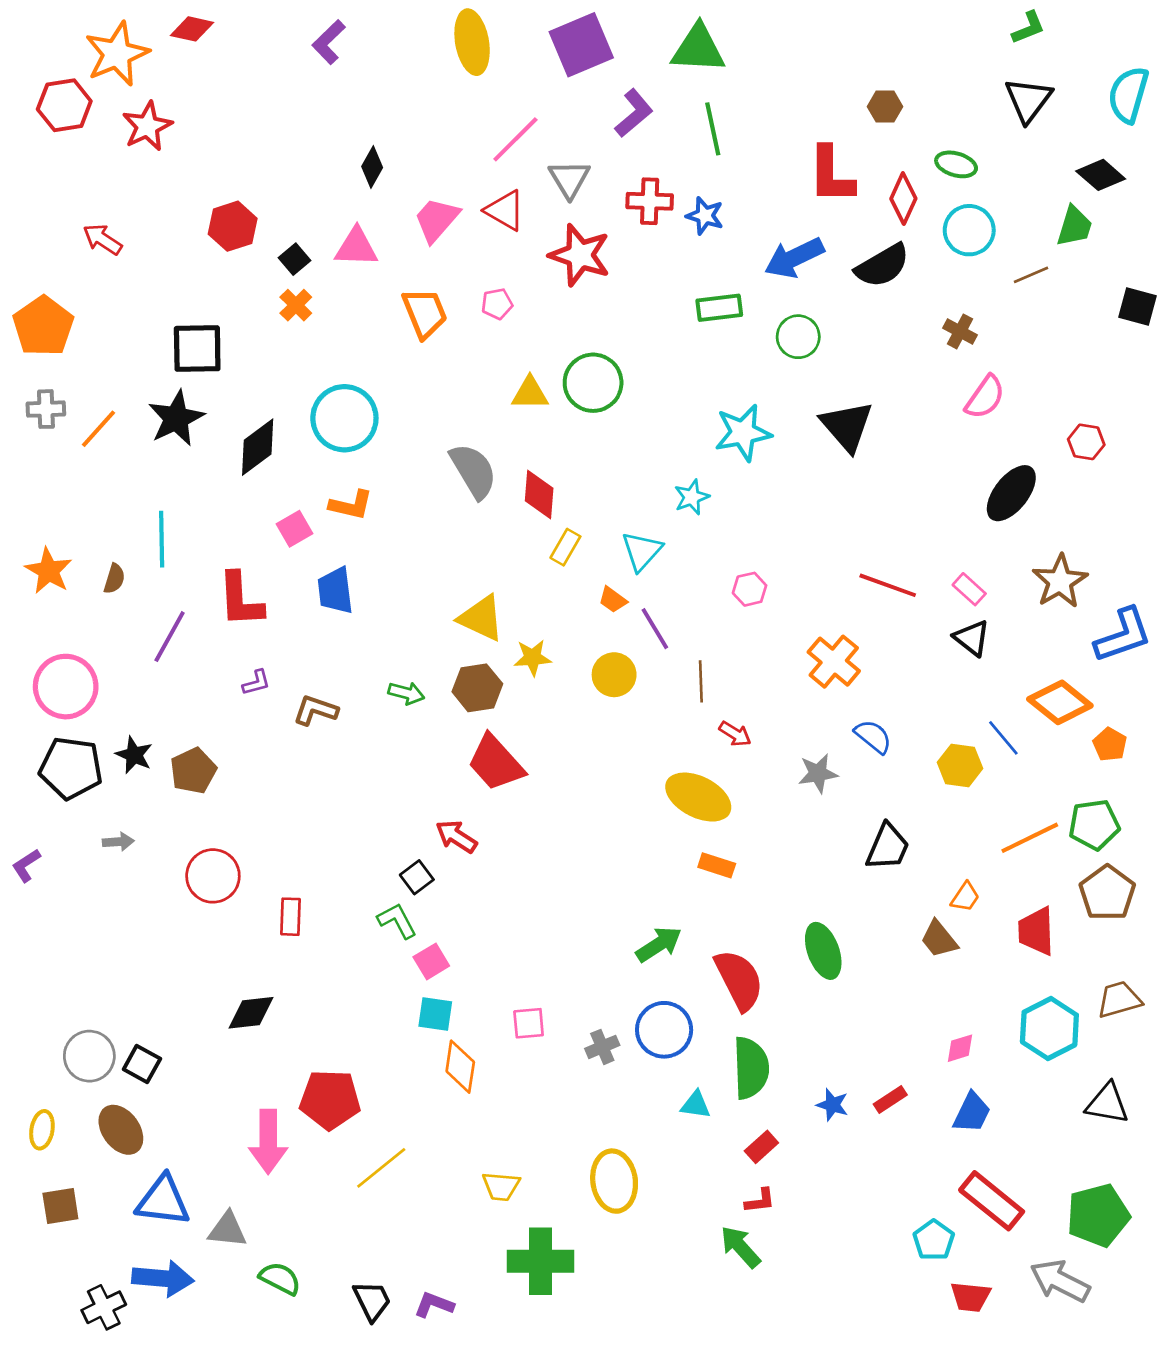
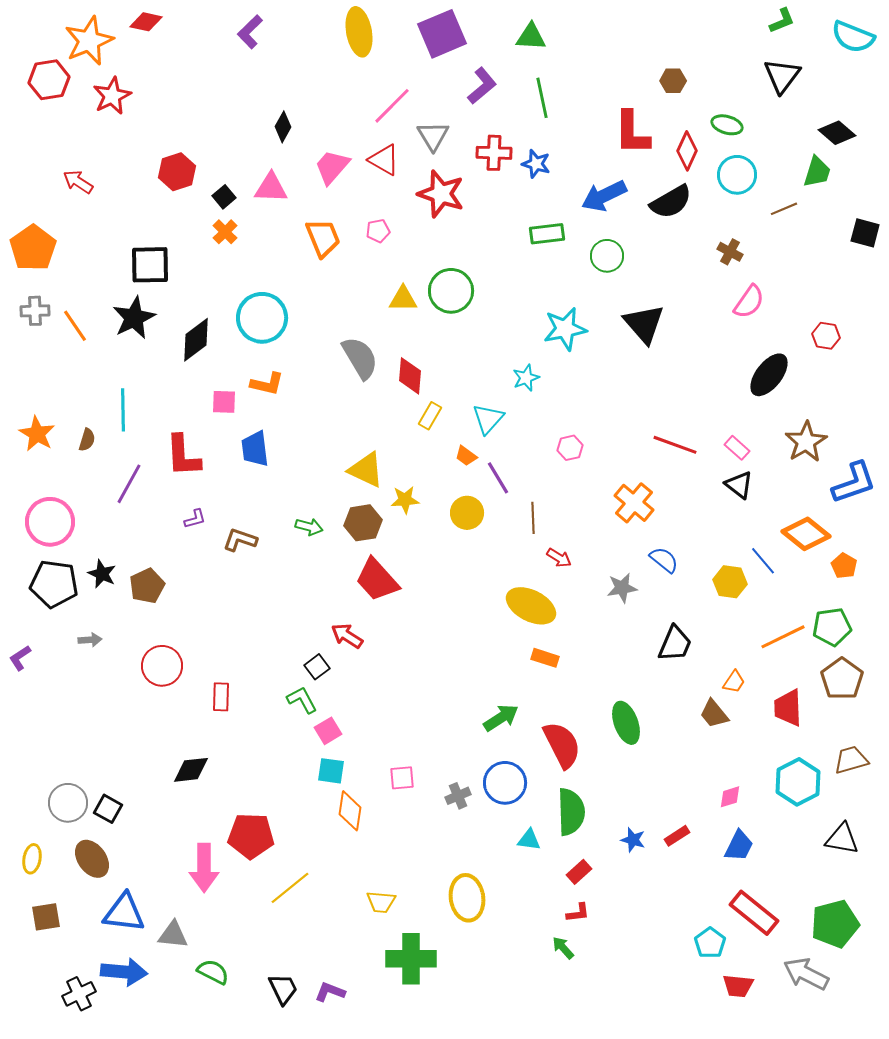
green triangle: (698, 49) -> (531, 37), size x0.7
cyan semicircle: (1128, 95) -> (853, 37), moved, turned -84
orange line: (99, 429) -> (75, 326), turned -76
pink square: (294, 529) -> (224, 402), turned 32
green arrow: (740, 1247) -> (563, 948), size x0.7

